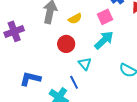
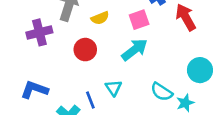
purple cross: (14, 31) -> (39, 32), moved
cyan triangle: (85, 64) -> (113, 88), moved

